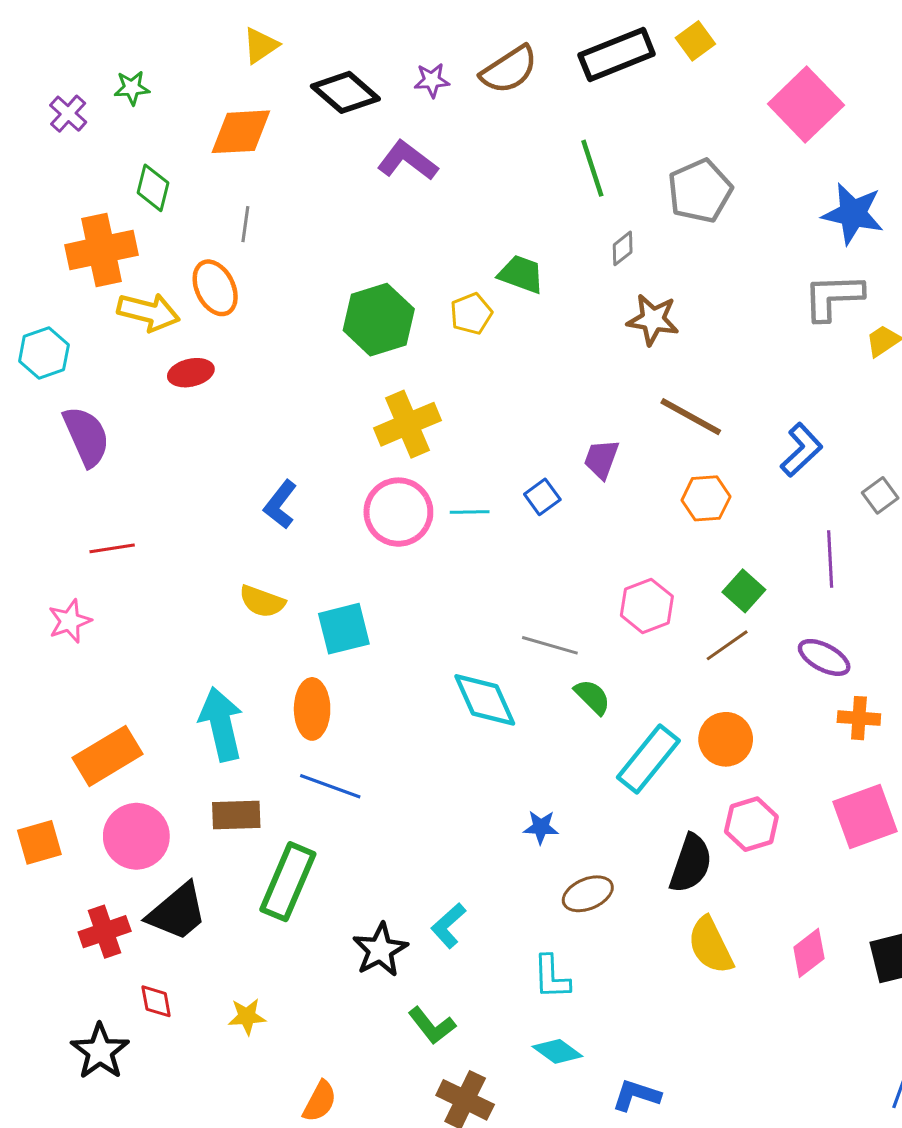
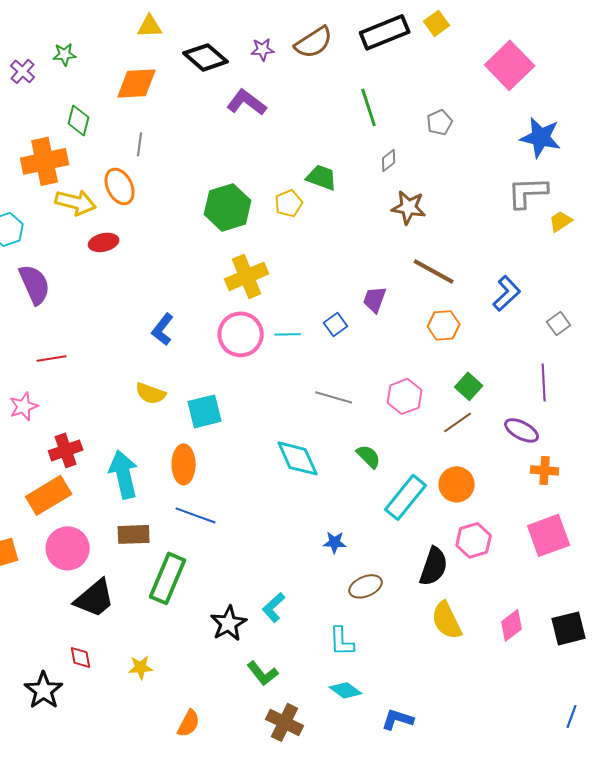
yellow triangle: (261, 45) -> (150, 26), turned 32
gray pentagon: (700, 191) -> (440, 122), size x0.6
purple line: (830, 559) -> (544, 382), moved
gray line: (550, 645) -> (334, 397), moved
red cross: (105, 932) -> (66, 450), moved

